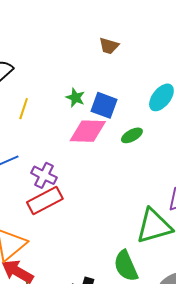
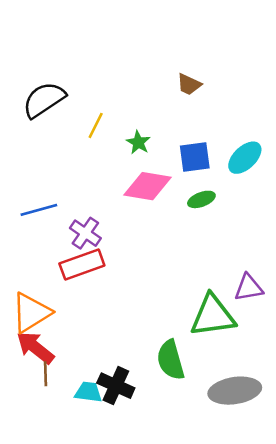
blue square: (104, 105) -> (195, 157), moved, turned -36
yellow line: (24, 109) -> (96, 125), moved

